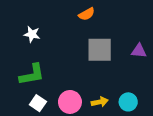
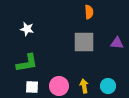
orange semicircle: (87, 14) -> (89, 12), moved, turned -64
yellow arrow: (100, 102) -> (84, 86), turned -88
white square: (38, 103) -> (32, 87), turned -32

